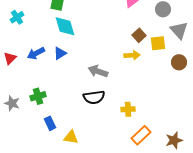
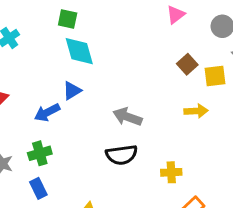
blue arrow: (36, 53) -> (47, 112), moved
yellow arrow: (132, 55) -> (196, 111), moved
blue rectangle: (50, 123) -> (38, 188), moved

